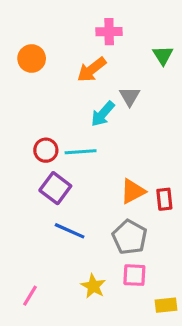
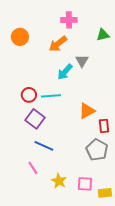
green triangle: (163, 55) -> (103, 35), turned 48
orange triangle: (133, 191) -> (87, 111), moved
gray pentagon: (130, 237) -> (97, 150), moved
pink square: (134, 275) -> (85, 184), moved
pink line: (30, 296) -> (33, 168), moved, turned -64

